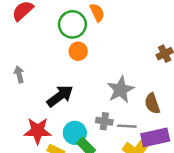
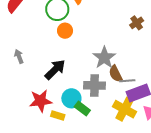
brown semicircle: (152, 103) -> (116, 74), moved
gray cross: (104, 121) -> (94, 85), size x1.5
gray line: (127, 126) -> (127, 81), moved

